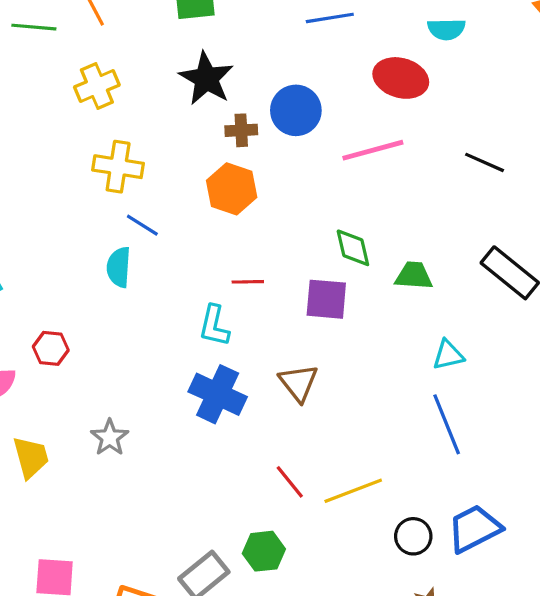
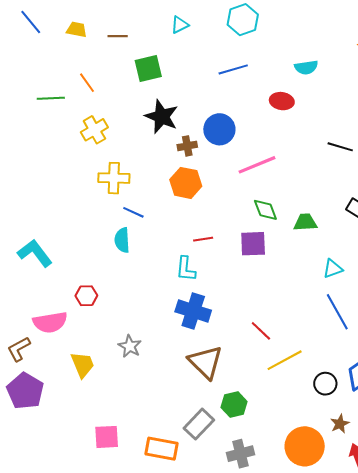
red ellipse: (401, 78) -> (282, 101), size x0.7
pink line: (373, 150) -> (257, 165), moved
brown triangle: (299, 383) -> (206, 362), moved, size x1.4
red line: (290, 482) -> (261, 331), moved

